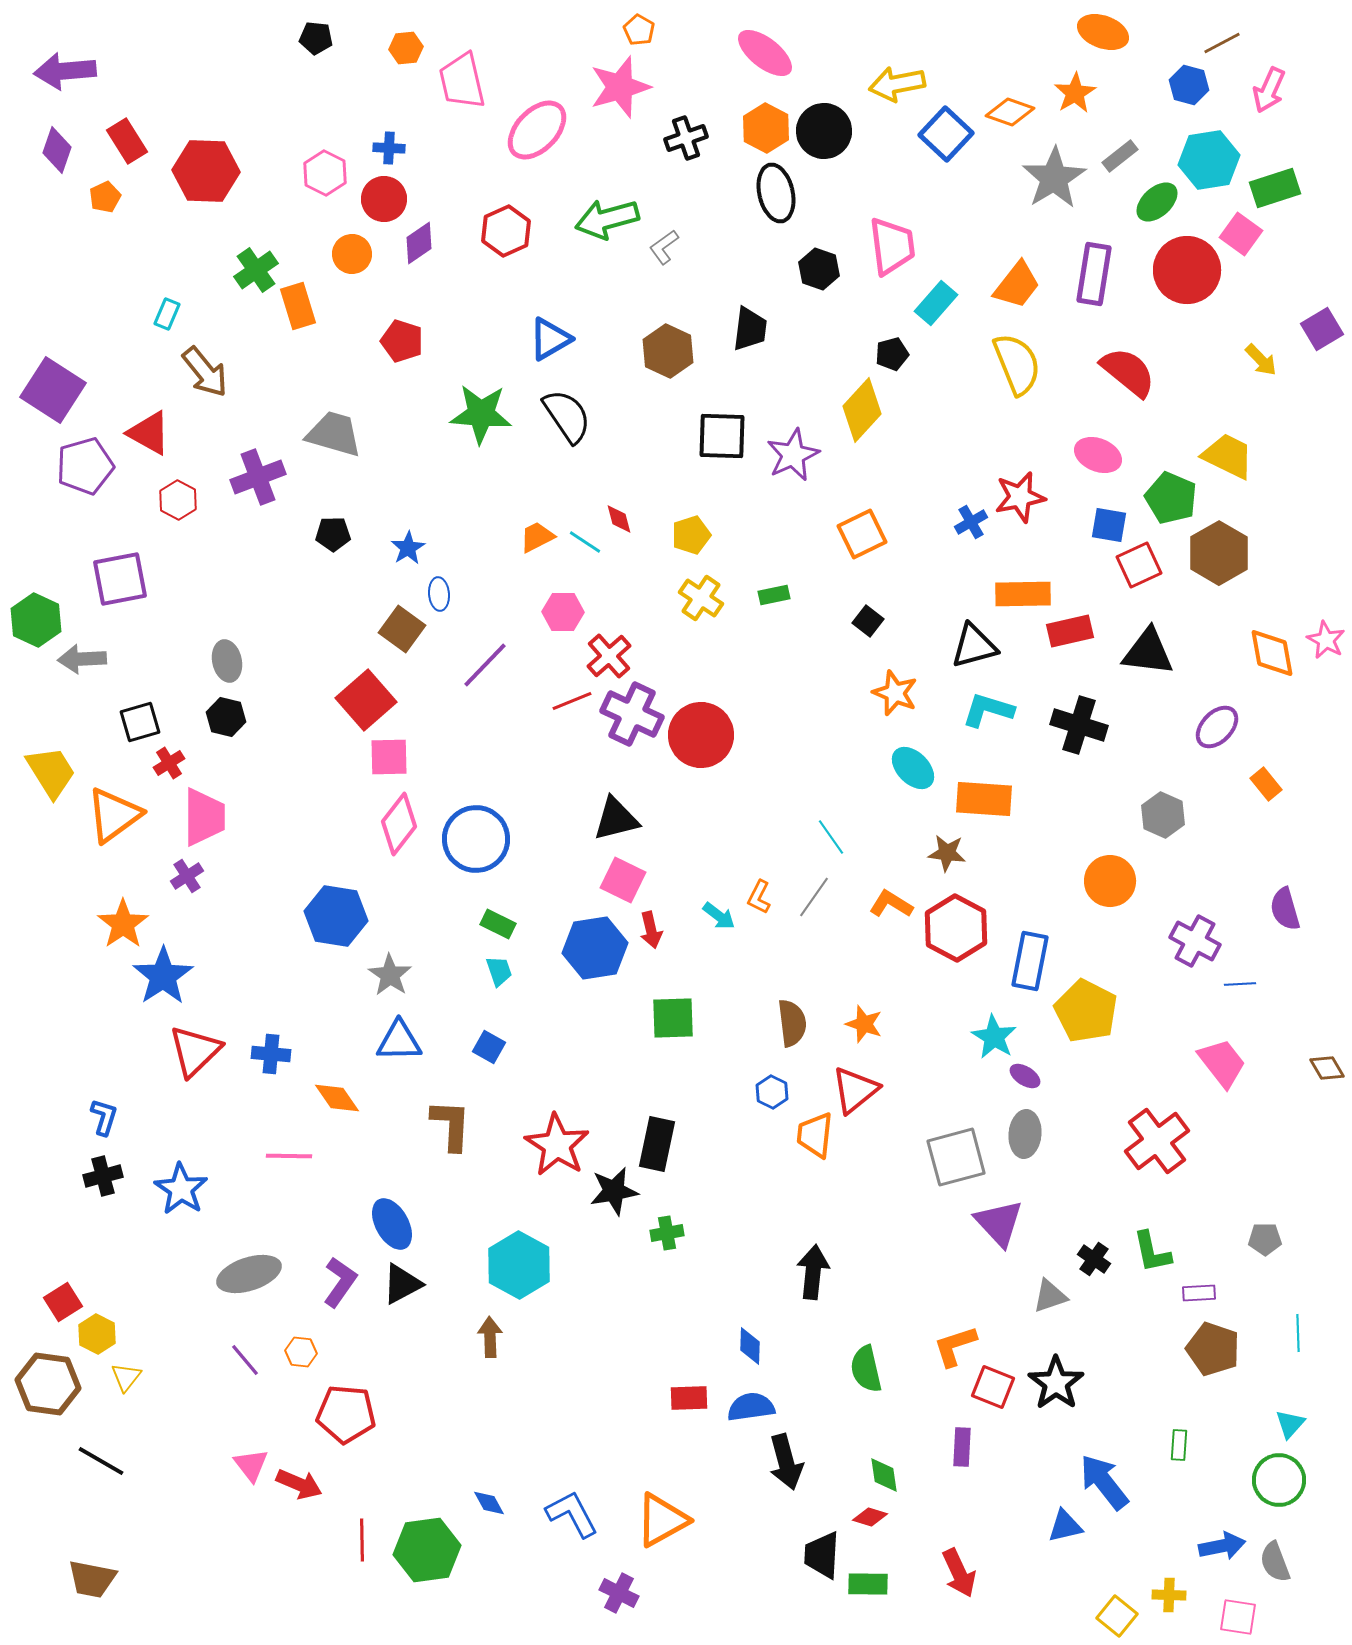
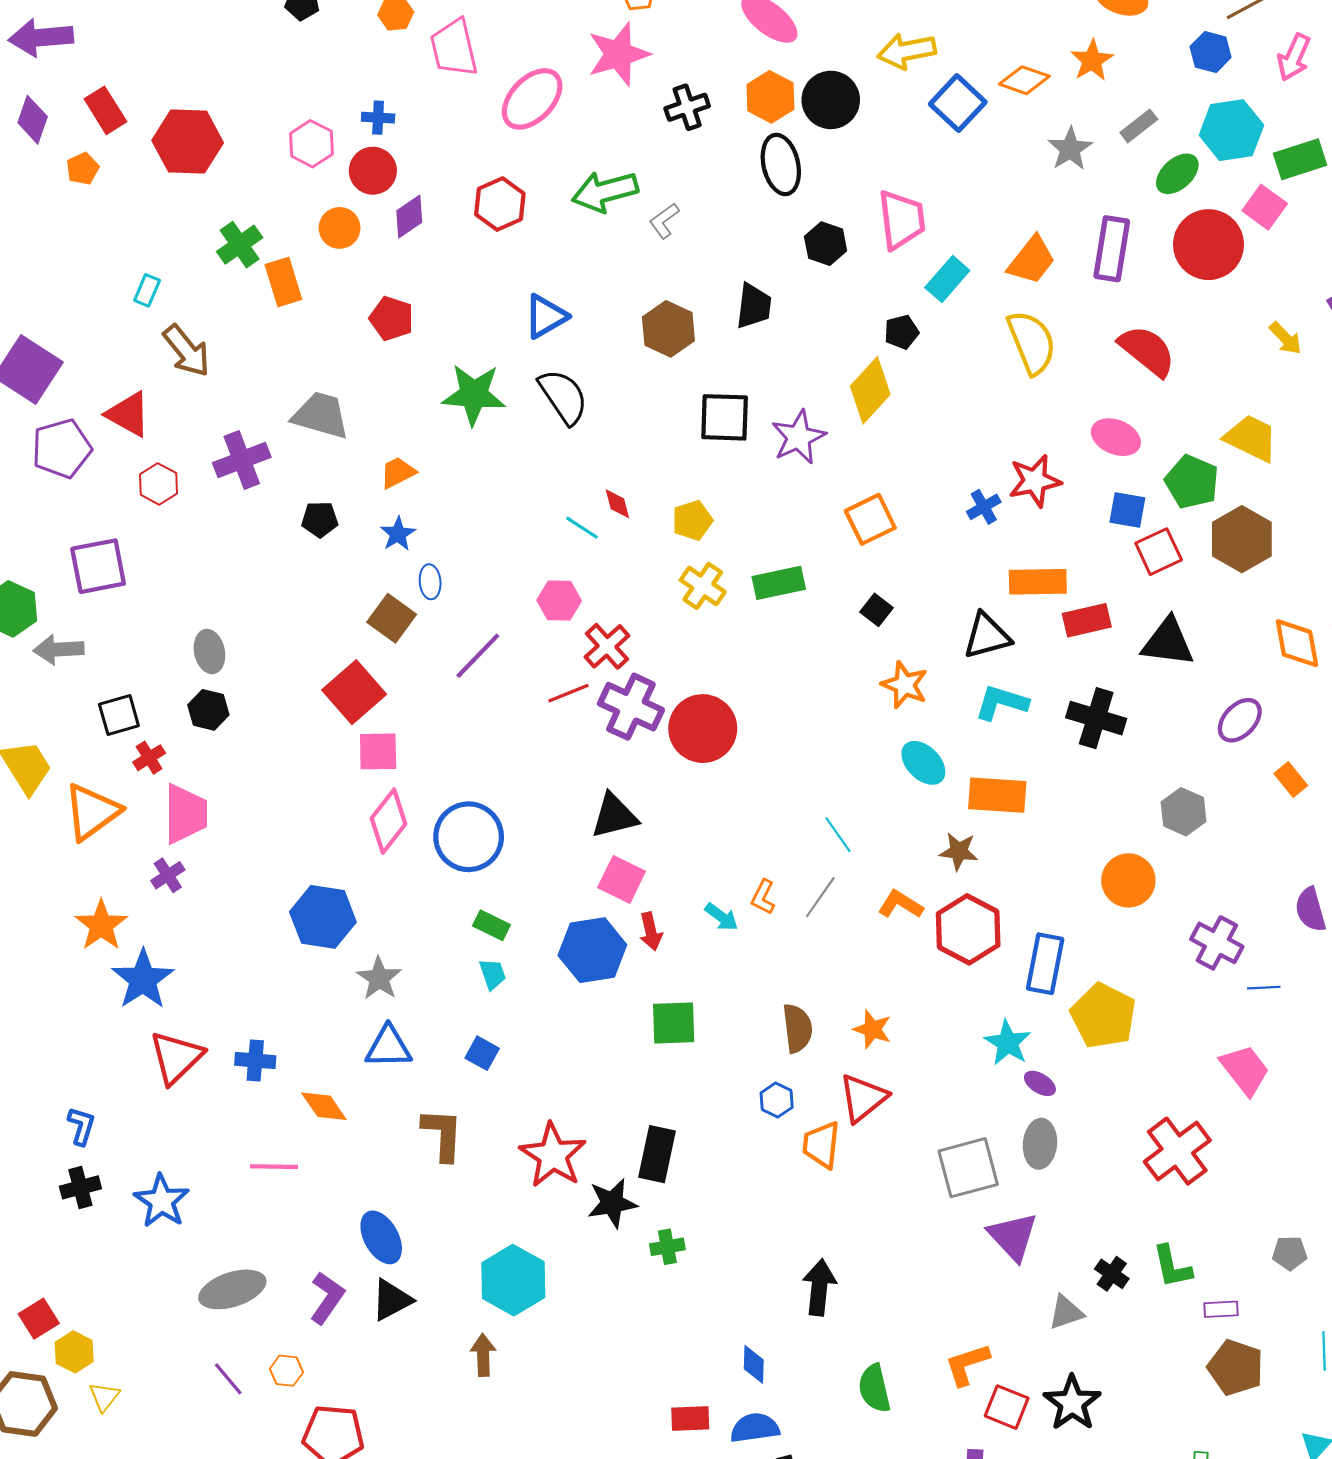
gray star: (1054, 178) -> (1070, 149), size x0.7
orange trapezoid: (537, 537) -> (398, 473), moved
green rectangle: (774, 595) -> (779, 583), size x1.6

